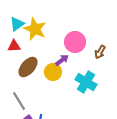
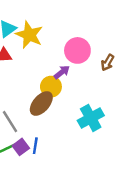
brown ellipse: (28, 67) -> (41, 104), moved
cyan cross: (86, 82) -> (91, 118), moved, turned 30

